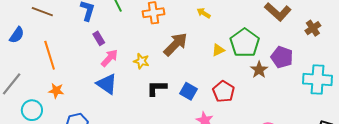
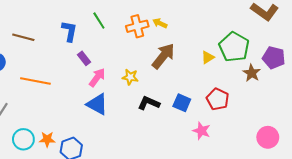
yellow arrow: (204, 13) -> (160, 23), moved
orange line: (50, 55) -> (35, 81), turned -56
black L-shape: (157, 88) -> (149, 103), turned 30
orange star: (56, 91) -> (47, 139), moved

